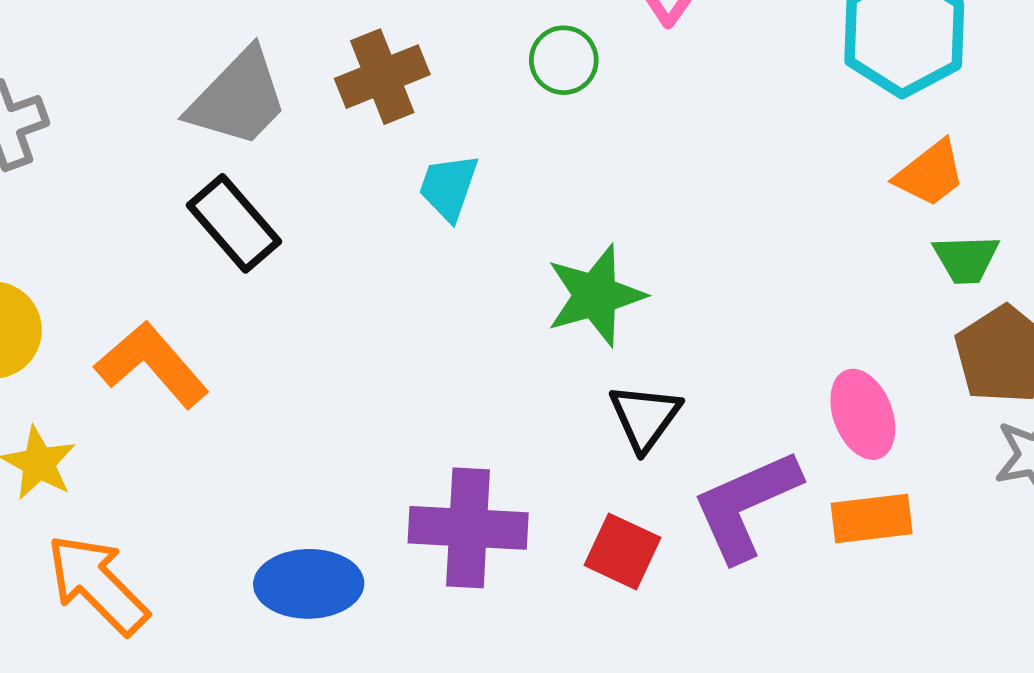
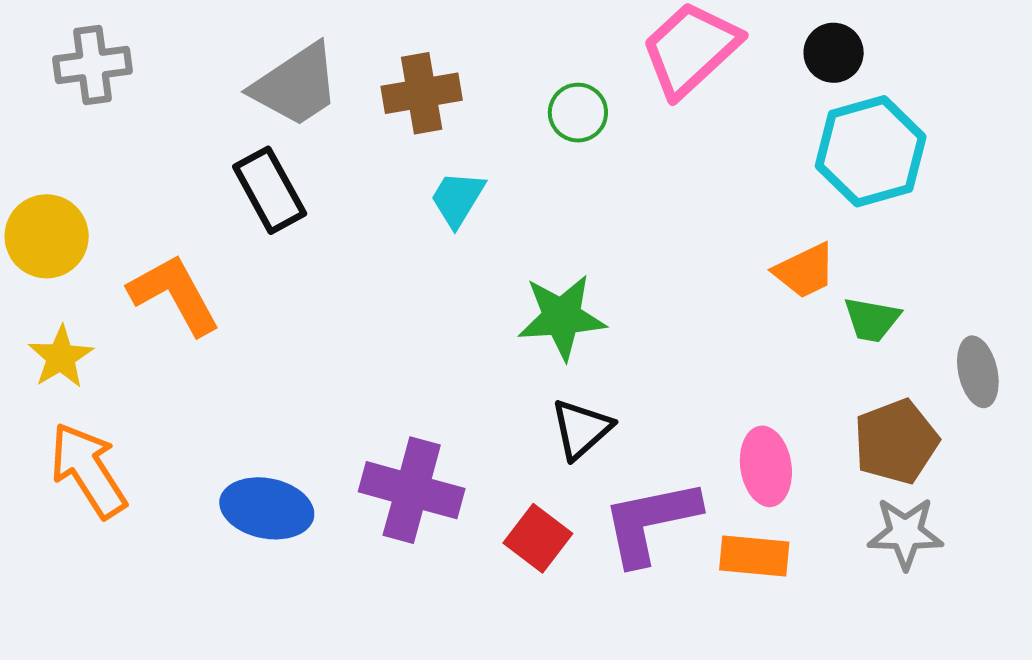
orange trapezoid: (930, 174) -> (805, 271), moved
green trapezoid: (966, 259) -> (872, 320), moved

